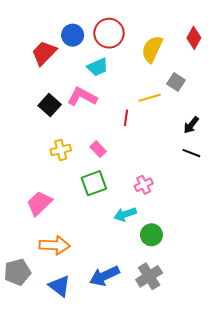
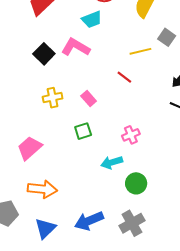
red line: (126, 118) -> (124, 77), moved, turned -63
green square: (94, 183) -> (83, 131), size x0.7
blue triangle: (60, 286) -> (45, 228), turned 35

